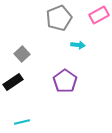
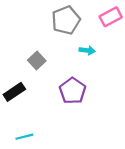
gray square: (22, 54) -> (37, 60), moved

